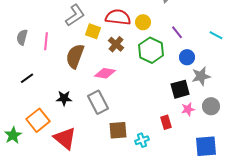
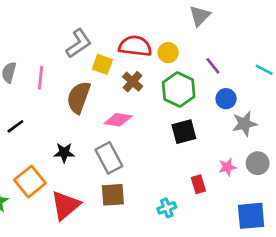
black square: (180, 89) -> (184, 132), moved
brown square: (118, 130) -> (113, 195), moved
red triangle: (65, 138) -> (65, 205), turned 40

